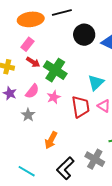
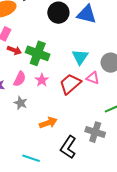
red trapezoid: (81, 107) -> (70, 84), turned -110
orange arrow: (51, 140) -> (48, 123), turned -126

